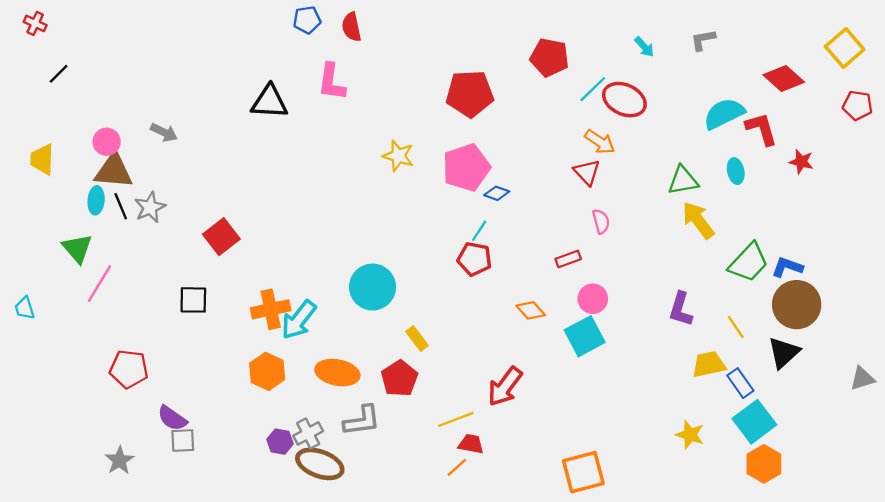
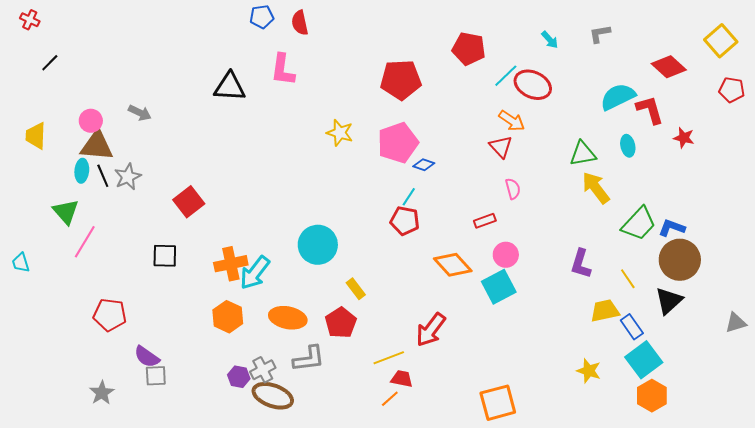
orange diamond: (531, 310) -> (453, 265), size x1.5

